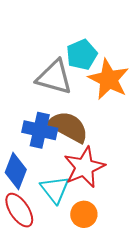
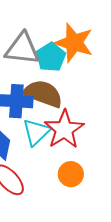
cyan pentagon: (82, 55) -> (51, 57), moved
cyan triangle: (55, 189) -> (36, 132), moved, turned 32

